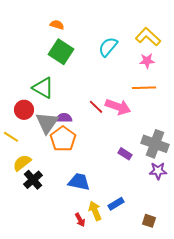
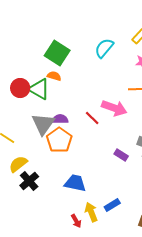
orange semicircle: (57, 25) -> (54, 76), moved
red line: (96, 107) -> (92, 118), moved
red circle: (24, 110) -> (20, 88), moved

